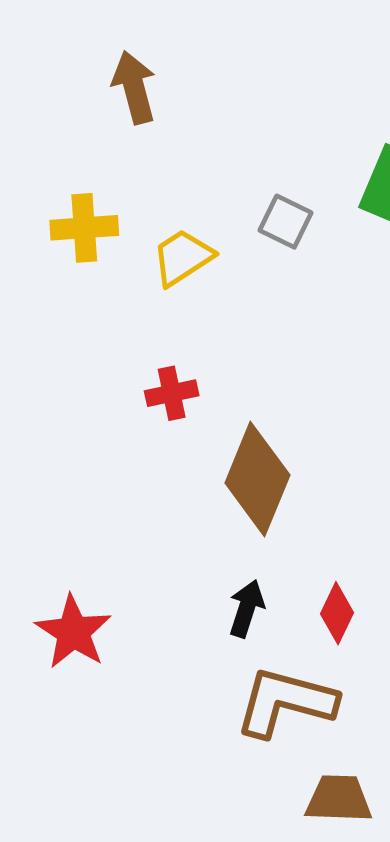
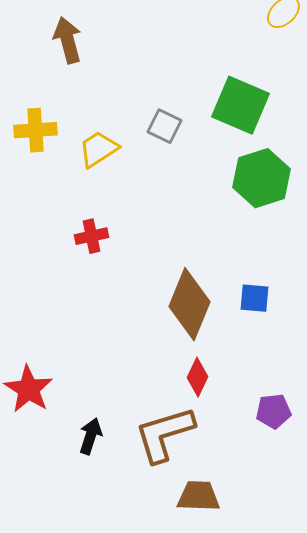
brown diamond: (257, 479) -> (189, 304), moved
black arrow: (247, 609) -> (90, 436), moved
brown L-shape: (286, 702) -> (164, 434), turned -32

